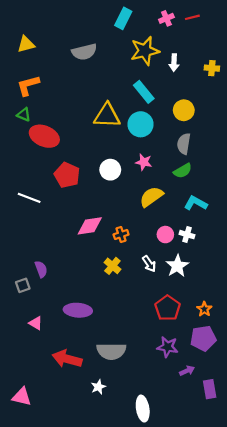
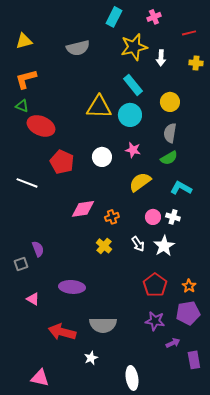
red line: (192, 17) -> (189, 33), moved
pink triangle: (22, 397) -> (40, 378), moved

